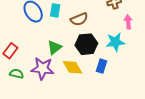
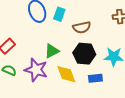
blue rectangle: (101, 66) -> (95, 78), turned 56

